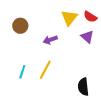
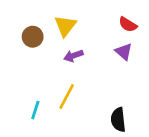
yellow triangle: (69, 18) -> (65, 26), moved
cyan line: (22, 72) -> (35, 110), moved

